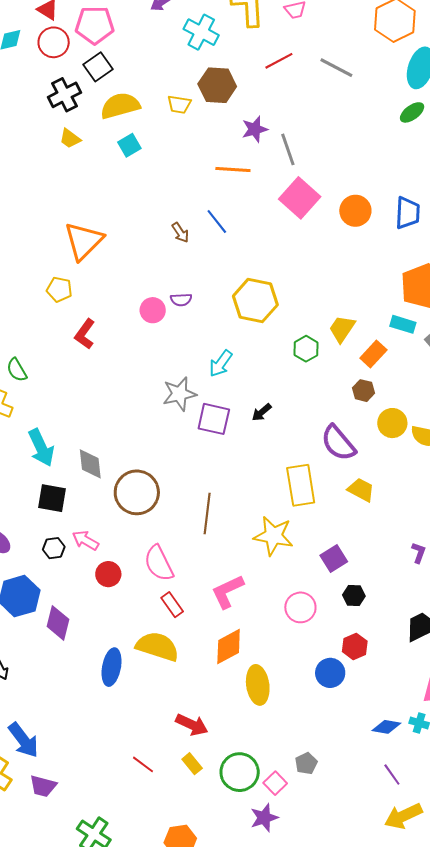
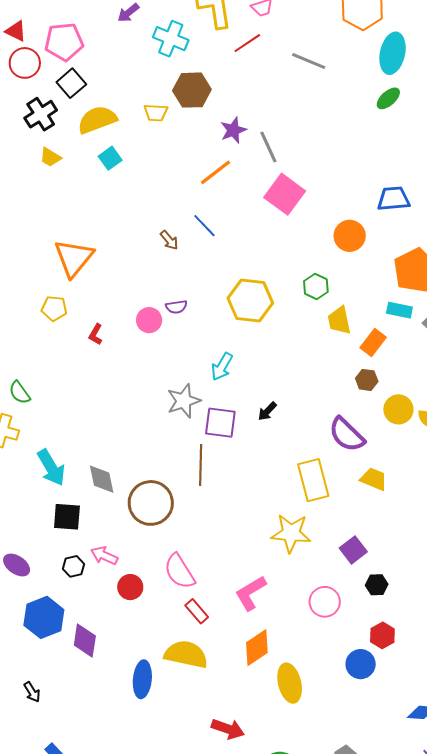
red line: (279, 61) -> (247, 43), moved
orange line: (233, 170) -> (216, 172), turned -36
orange circle: (355, 211) -> (350, 236), moved
blue trapezoid: (408, 213) -> (394, 199), turned -92
yellow trapezoid: (342, 329) -> (339, 320), turned -40
red L-shape: (85, 334) -> (96, 334), moved, size x0.7
green hexagon: (306, 349) -> (316, 287), moved
brown line: (207, 514) -> (201, 465), moved

